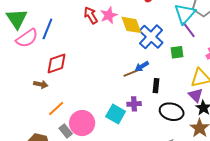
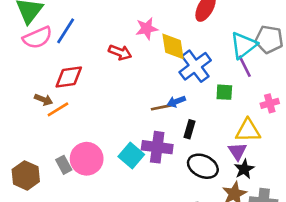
red arrow: (91, 15) -> (120, 52), moved, turned 132
purple cross: (134, 104) -> (157, 147), size x1.6
orange line: (56, 109) -> (58, 109), moved

